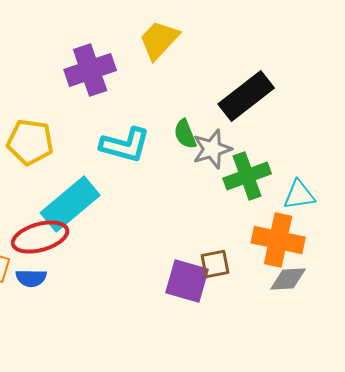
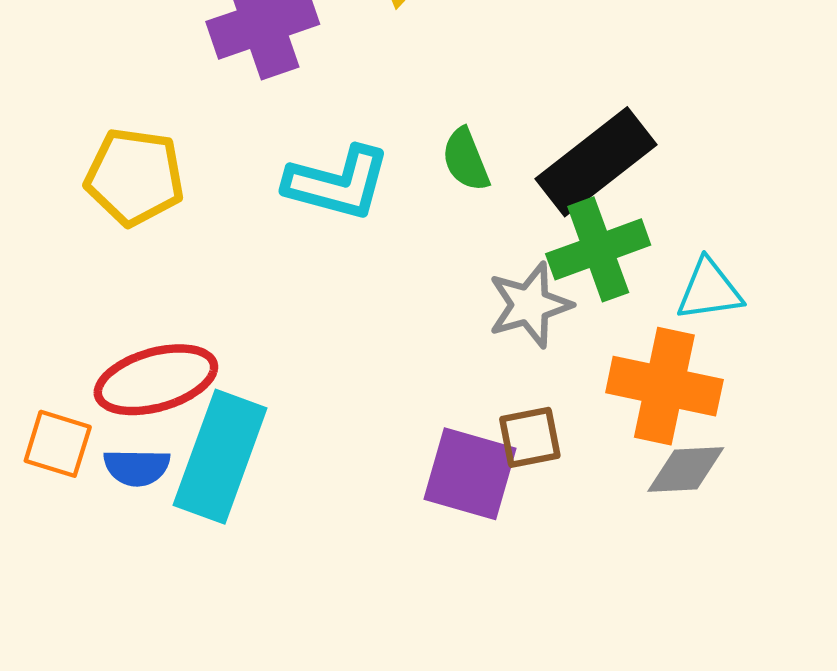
black rectangle: (246, 96) -> (596, 162), moved
gray star: (212, 149) -> (530, 305), moved
cyan rectangle: (70, 204) -> (220, 457), moved, turned -30

